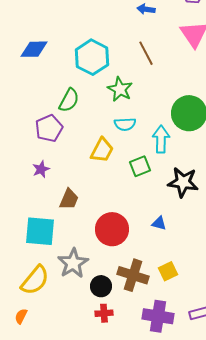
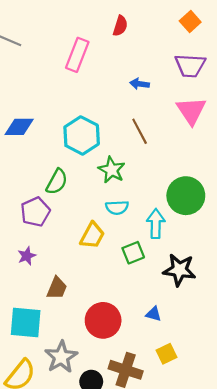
yellow square: (168, 271) -> (166, 354), moved

